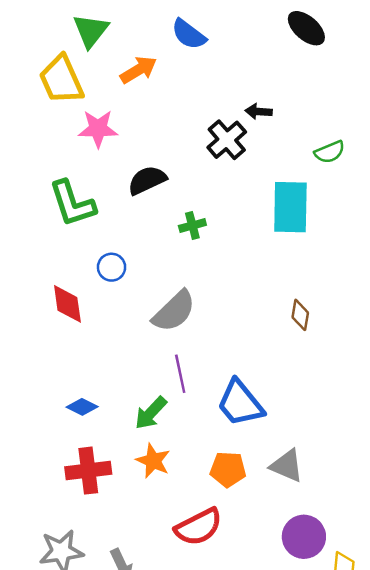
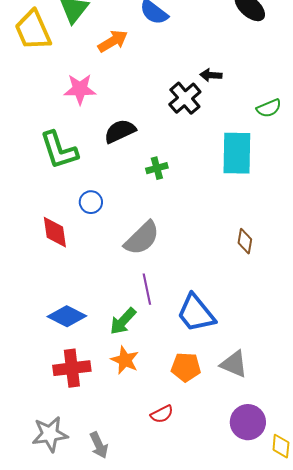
yellow trapezoid: (61, 80) -> (33, 30), moved
blue diamond: (82, 407) -> (67, 316), size x1.5
red semicircle: (199, 527) -> (162, 414), size x0.6

